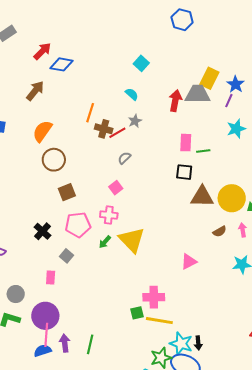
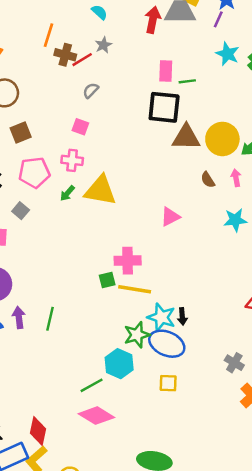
cyan star: (236, 129) -> (228, 54), turned -30
black square: (184, 172) -> (164, 107), size x1.6
pink square: (116, 188) -> (80, 127), turned -32
brown semicircle: (220, 231) -> (208, 180), turned 88
yellow triangle: (132, 240) -> (100, 191), turned -36

